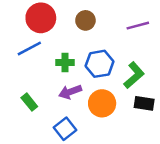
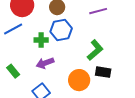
blue hexagon: (100, 64) -> (61, 30), moved
orange circle: (102, 103) -> (79, 80), moved

